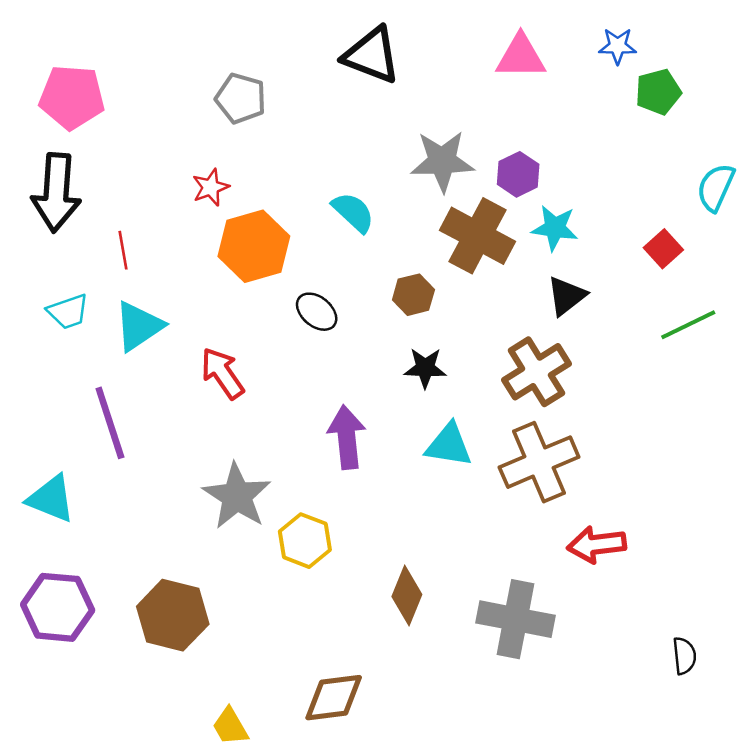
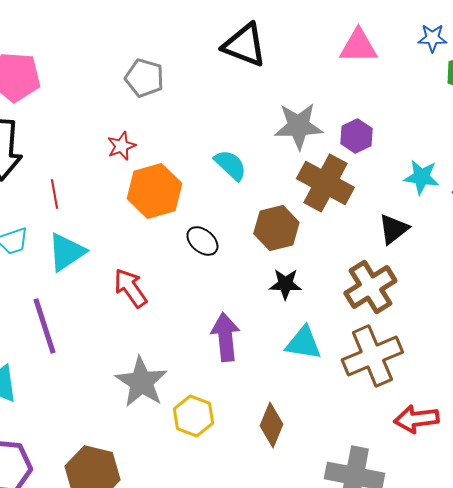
cyan star: (555, 228) -> (421, 177), moved
brown hexagon: (413, 295) -> (276, 228), size x1.4
brown diamond: (407, 596) -> (271, 425), moved

